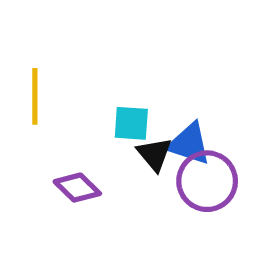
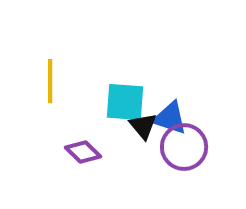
cyan square: (131, 123) -> (125, 102), size x1.4

